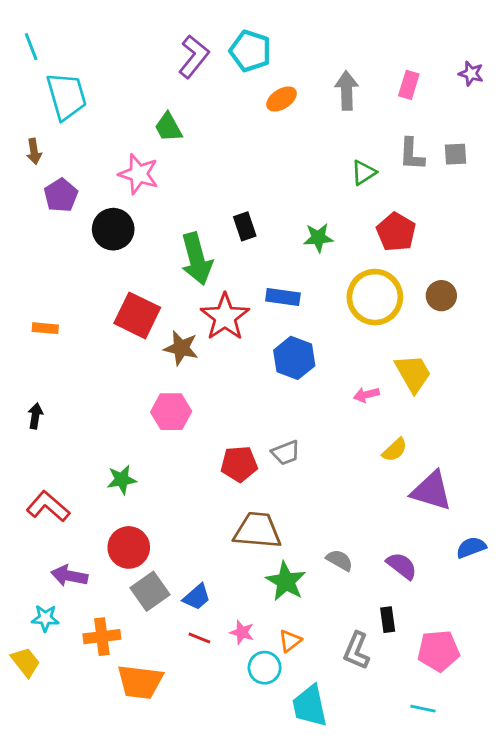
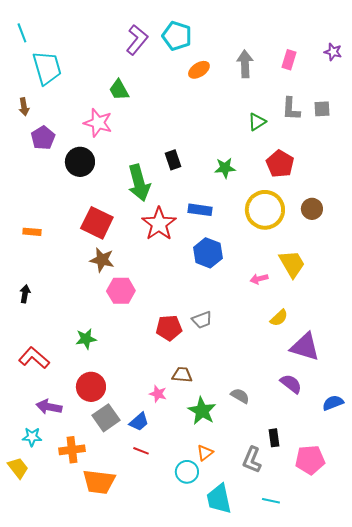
brown star: (181, 348) -> (102, 260), moved
brown trapezoid: (257, 530) -> (182, 375), size x0.6
blue semicircle: (471, 547) -> (333, 403), moved
purple semicircle: (402, 566) -> (291, 384), moved
pink star: (242, 632) -> (158, 394), moved
cyan line: (423, 709) -> (271, 501), moved

